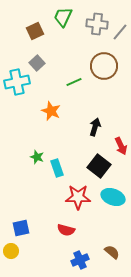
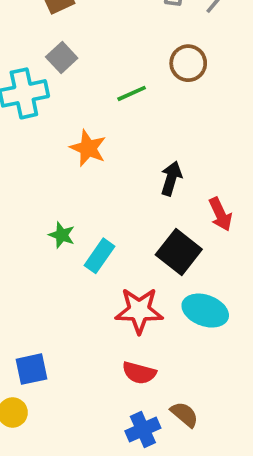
brown circle: (104, 66) -> (188, 63), size x0.7
cyan rectangle: (57, 168) -> (99, 256), turned 54
red semicircle: (66, 230) -> (139, 373), moved
brown semicircle: (112, 252) -> (184, 414), moved

